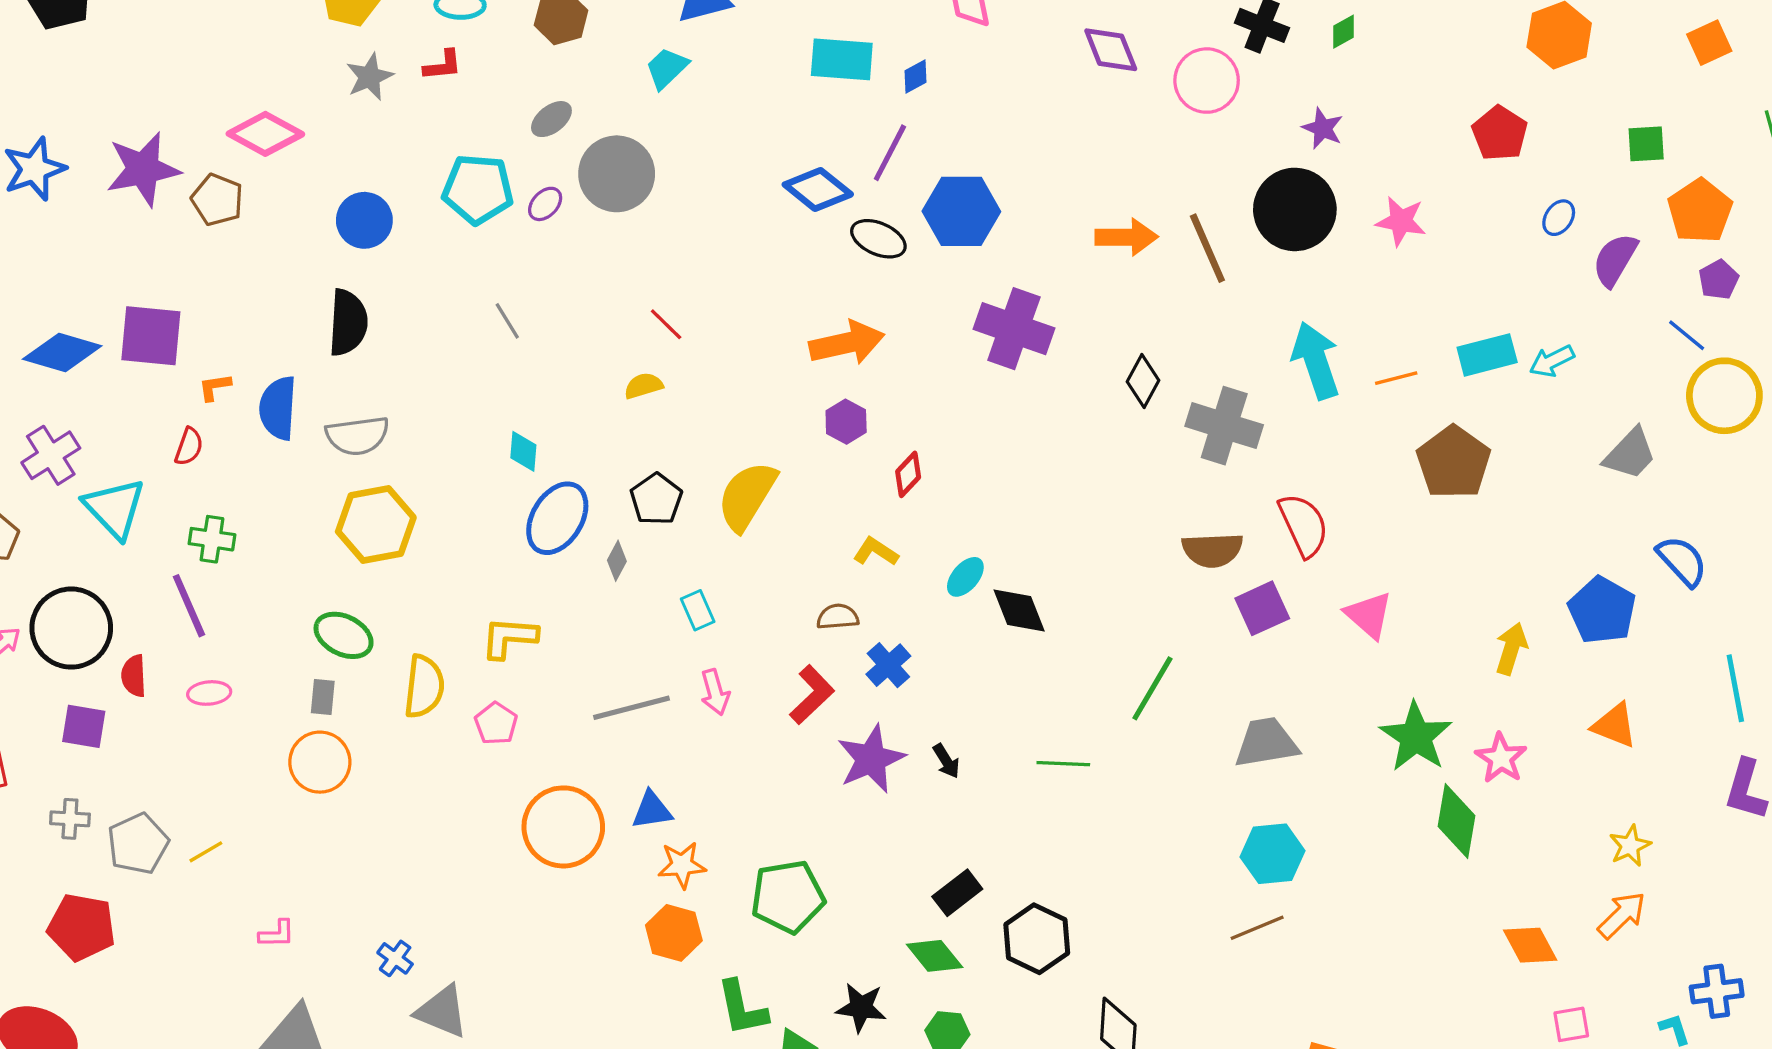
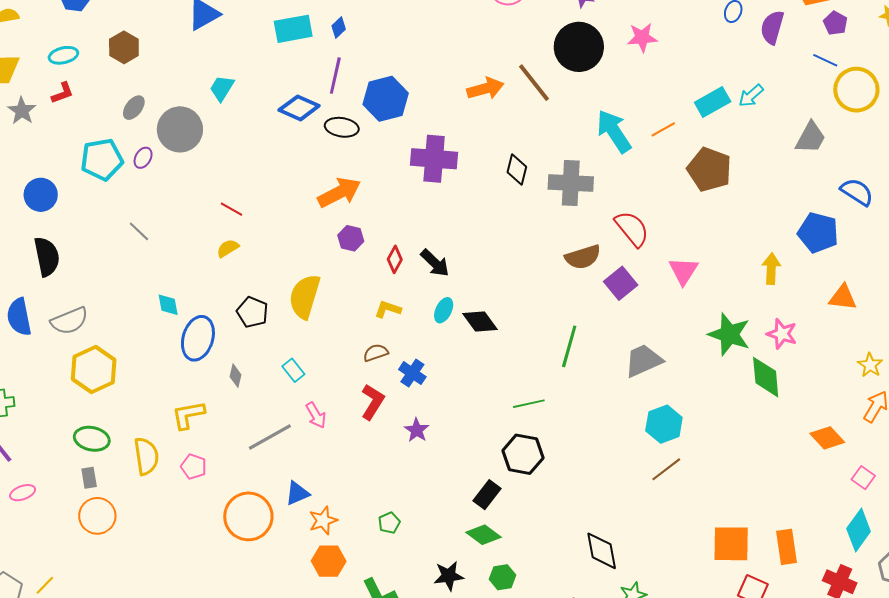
cyan trapezoid: (667, 68) -> (222, 88), moved
gray diamond: (617, 561) -> (235, 376), moved
pink triangle: (1369, 615) -> (683, 271), turned 36
purple star: (871, 759) -> (417, 430), size x0.6
black arrow: (946, 761) -> (435, 263), moved, size x1.5
green pentagon: (788, 897) -> (389, 523), size x0.5
black hexagon: (1037, 939) -> (523, 454), moved
pink square: (1571, 1024) -> (863, 478), turned -30

